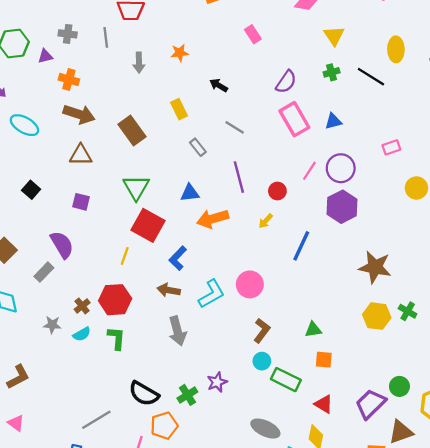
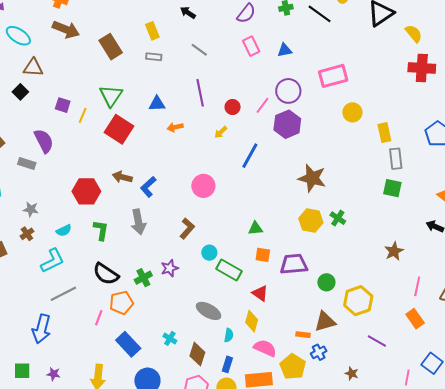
pink rectangle: (294, 119) -> (251, 46), size x0.7
gray rectangle: (198, 147) -> (154, 57), moved, turned -49
pink rectangle: (391, 147) -> (333, 76), size x1.8
brown triangle: (81, 155) -> (33, 68), moved
pink line: (309, 171) -> (262, 105), moved
orange arrow: (213, 219) -> (175, 127), size x0.6
yellow line: (125, 256) -> (83, 115), moved
blue L-shape: (178, 258) -> (148, 187), moved
gray rectangle: (44, 272) -> (27, 164), turned 60
brown arrow: (169, 290) -> (122, 177), moved
cyan L-shape: (211, 294) -> (52, 261), moved
brown cross: (82, 306) -> (27, 234), moved
brown L-shape: (262, 331) -> (187, 229), moved
cyan semicircle: (82, 334) -> (64, 230), moved
green L-shape: (116, 338) -> (101, 230), moved
purple trapezoid: (371, 404) -> (294, 264), moved, turned 36

